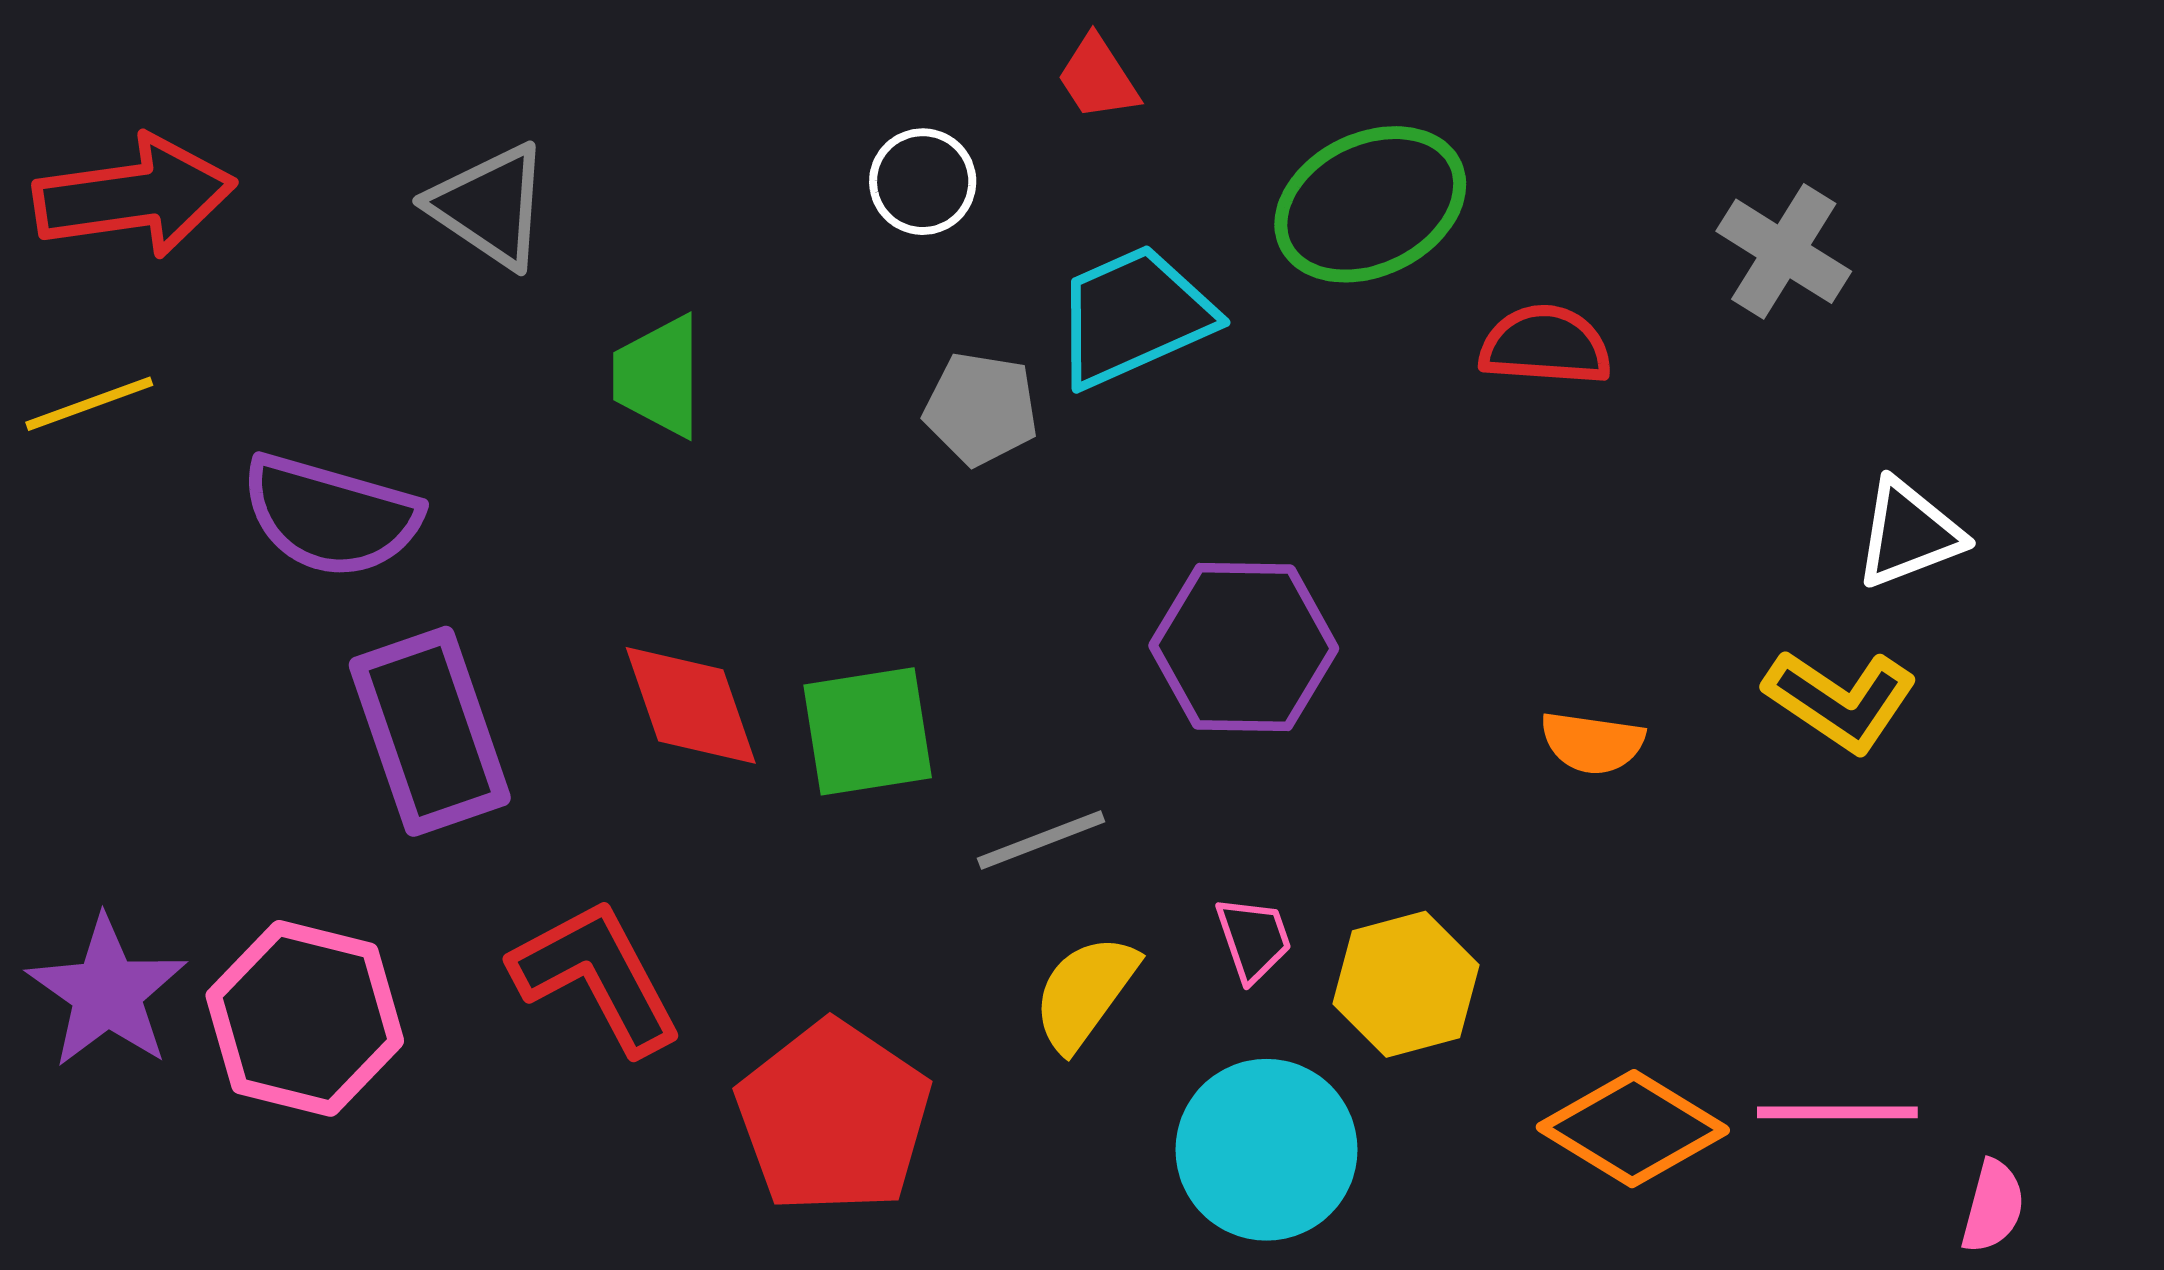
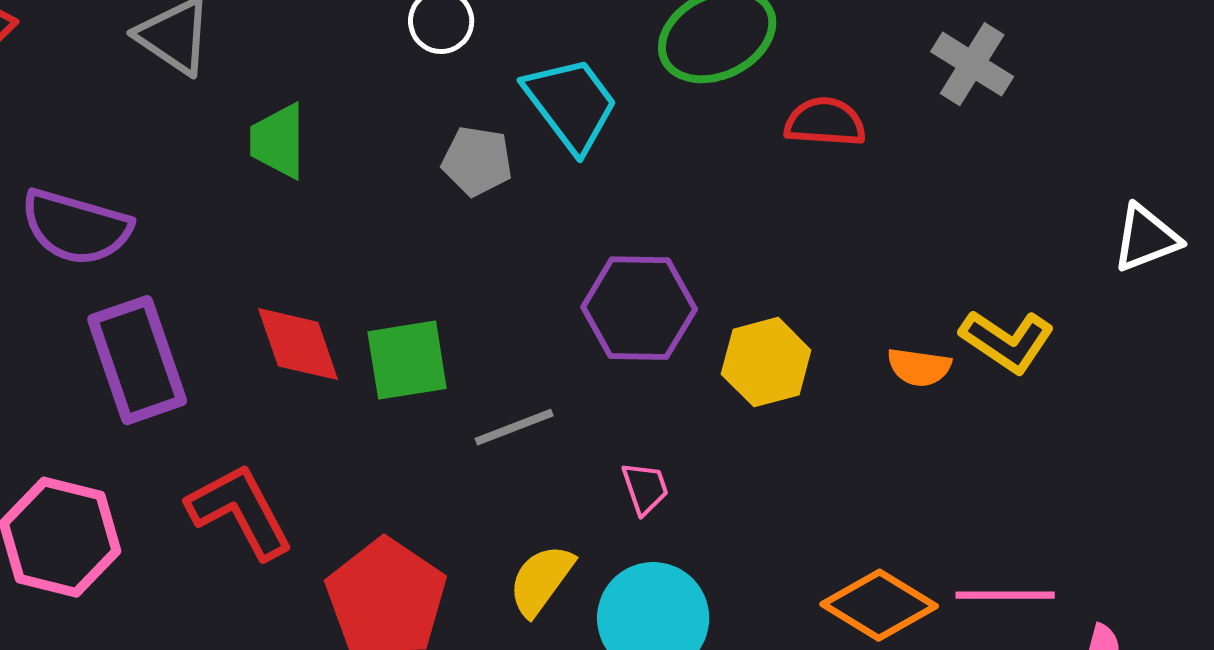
cyan trapezoid: (1134, 316) -> (571, 104), turned 77
white triangle: (1909, 534) -> (1146, 238), moved
orange semicircle: (1592, 743) -> (919, 367), moved
yellow hexagon: (1406, 984) -> (766, 362), moved
yellow semicircle: (1085, 992) -> (541, 580), moved

